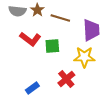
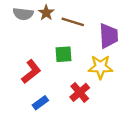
red L-shape: (30, 39) -> (31, 72), moved, turned -75

